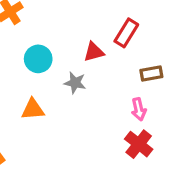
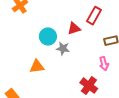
cyan circle: (38, 59) -> (48, 36), moved
red cross: (139, 144) -> (89, 86), moved

